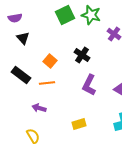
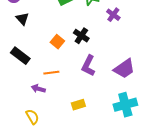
orange square: (50, 61) -> (57, 42), moved
orange line: (47, 83) -> (51, 73), moved

